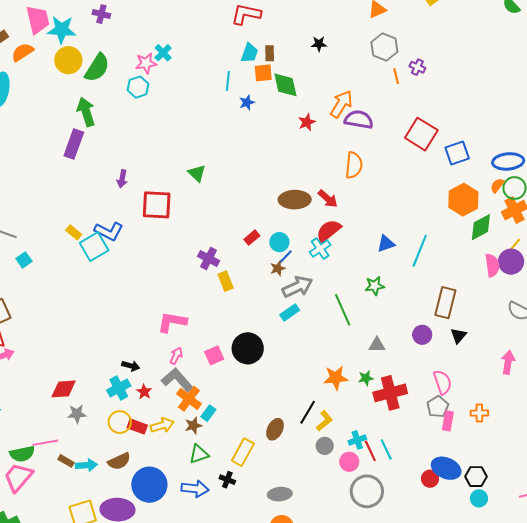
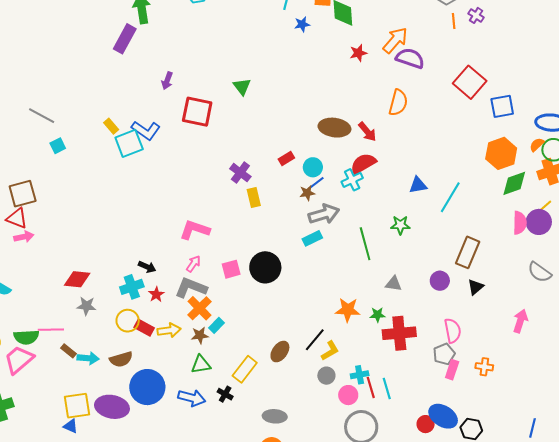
gray L-shape: (177, 380) -> (191, 288), turned -36

